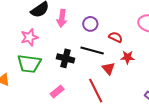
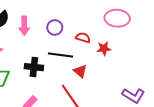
red star: (127, 57) -> (104, 49), moved

